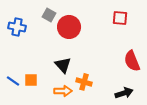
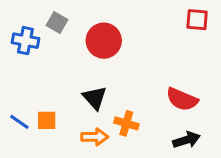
gray square: (49, 15) -> (57, 23), moved
red square: (120, 18) -> (197, 20), moved
red semicircle: (132, 61) -> (182, 99), moved, turned -45

